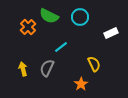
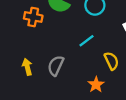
orange cross: (28, 27) -> (33, 17), turned -35
cyan line: (61, 47) -> (87, 41), moved

